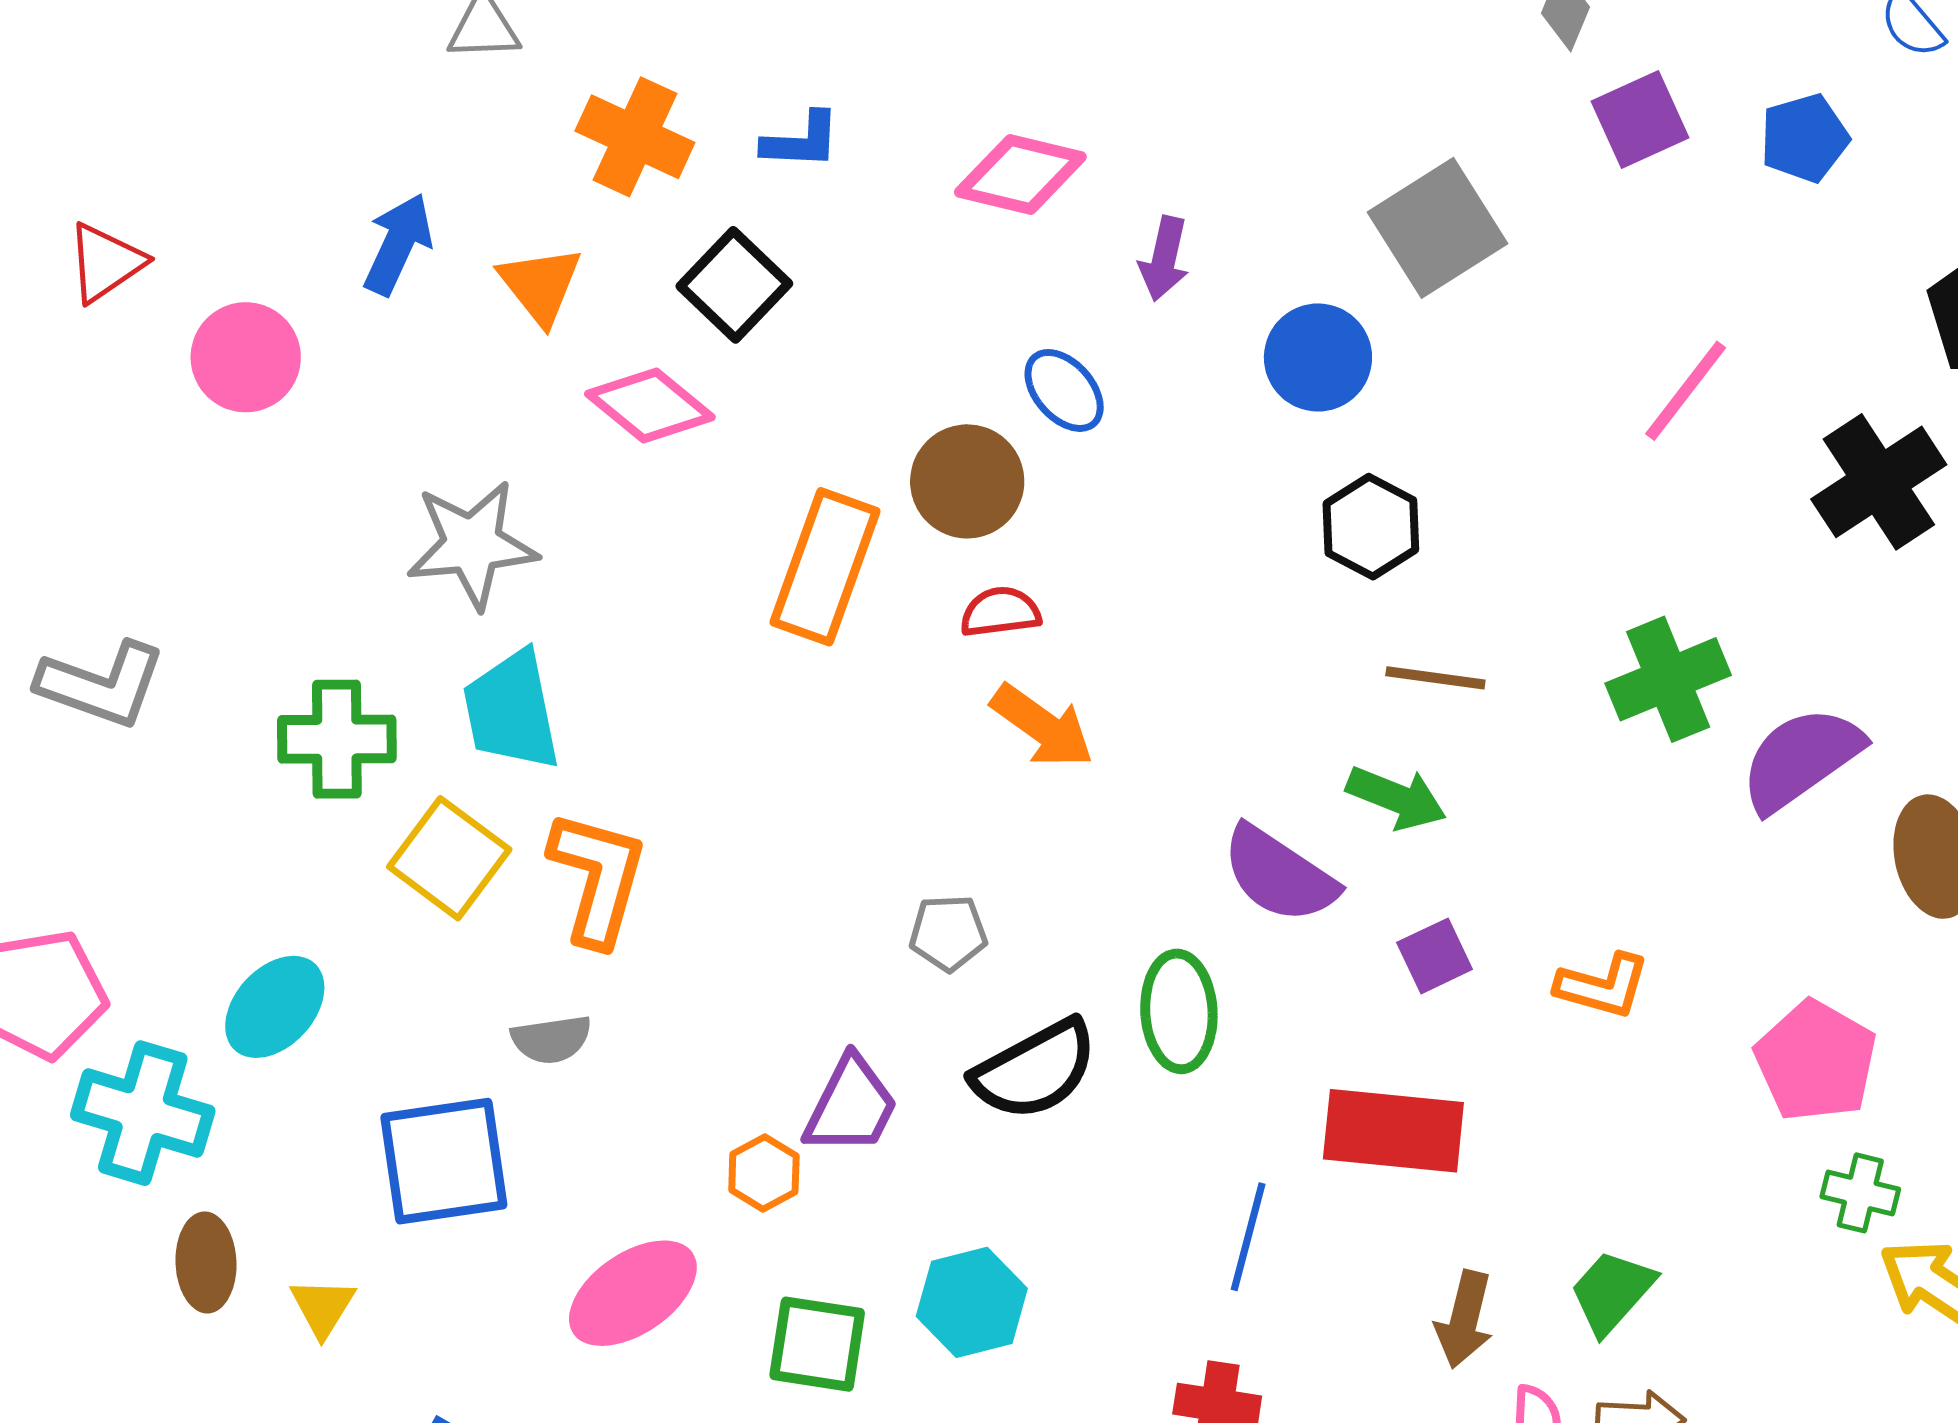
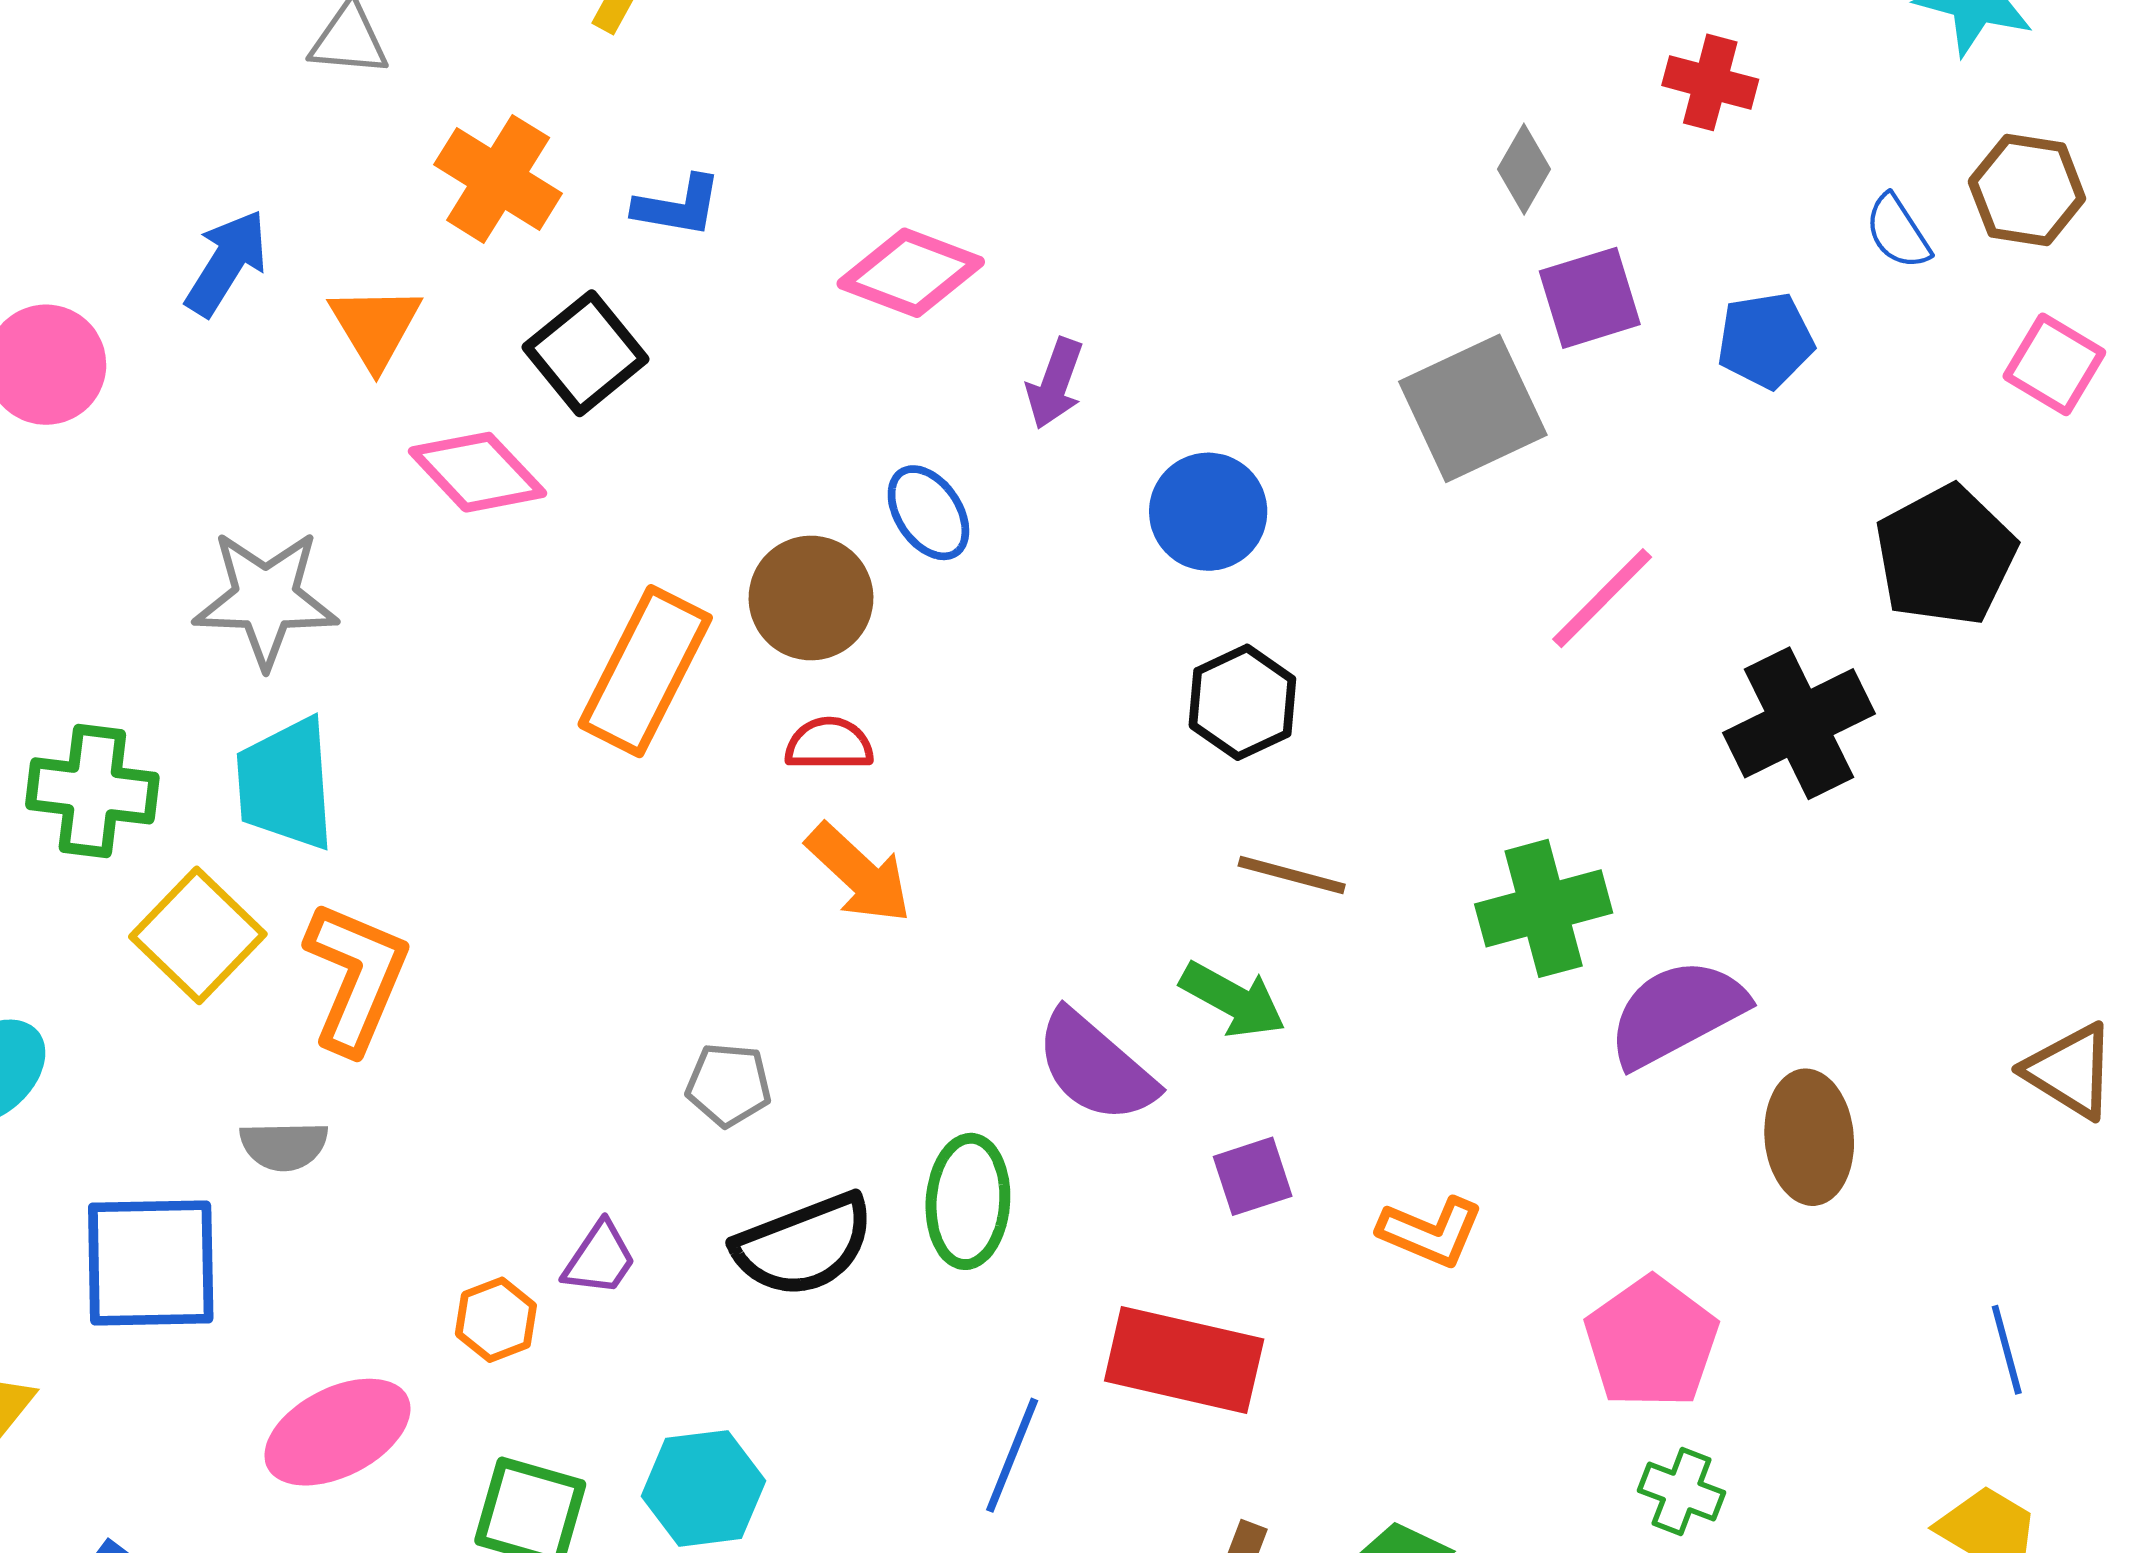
gray square: (1438, 228) -> (1473, 408), moved
purple trapezoid: (851, 1106) -> (600, 1259), size x0.7

